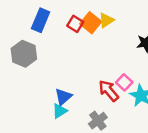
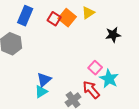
yellow triangle: (106, 20) -> (88, 13), moved
red arrow: (109, 91) -> (91, 90), moved

